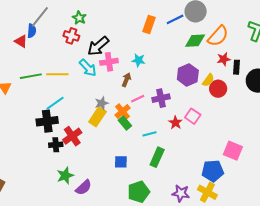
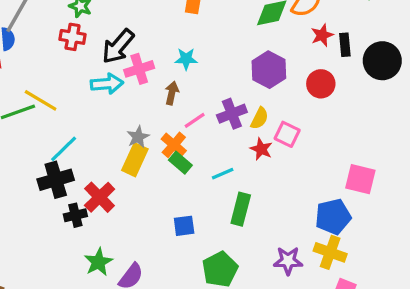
cyan arrow: (88, 68) -> (107, 84), turned -42
yellow line: (57, 74) -> (41, 100), moved, turned 40
yellow semicircle: (208, 80) -> (259, 118), moved

